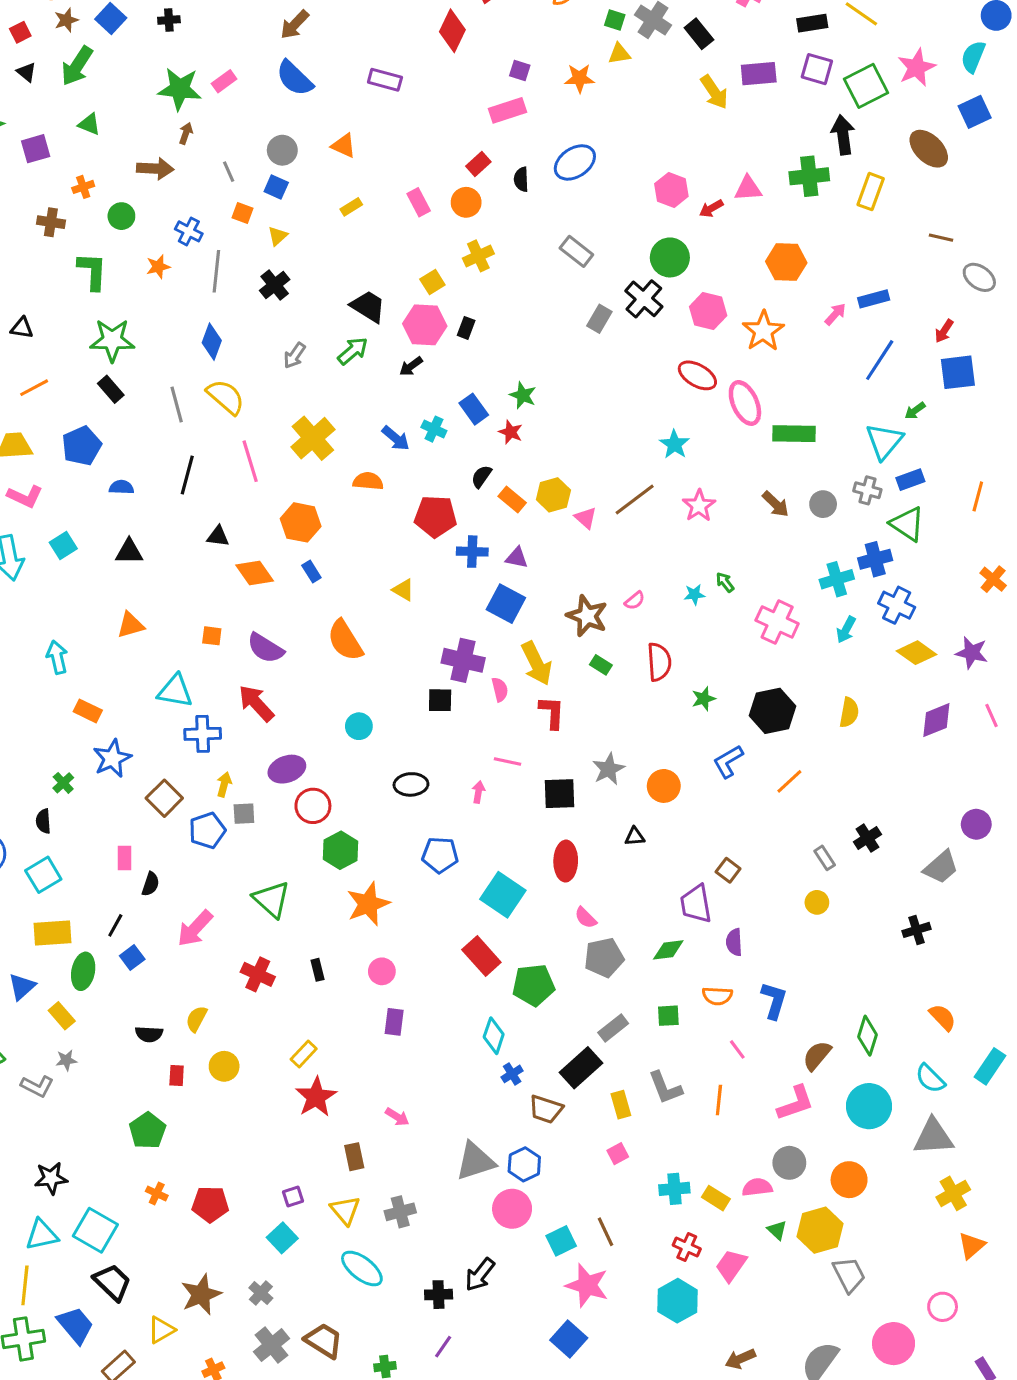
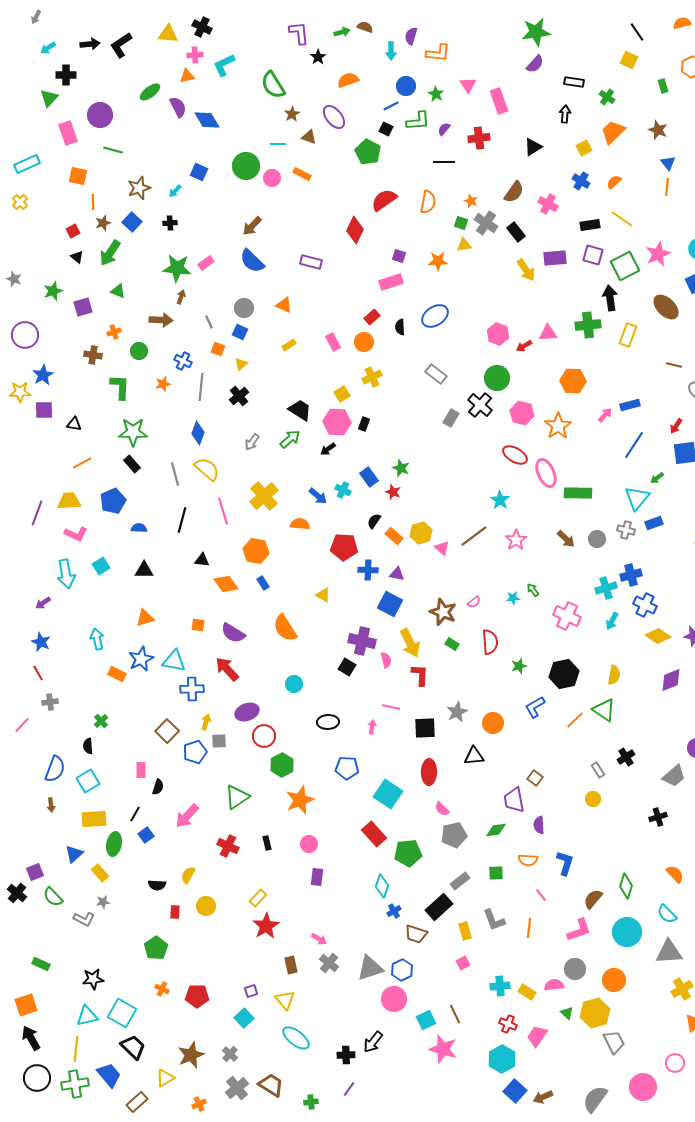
green triangle: (907, 524) -> (604, 710), moved
black square: (440, 700) -> (347, 667), turned 30
blue star: (112, 758) -> (141, 659), moved
black triangle: (635, 837) -> (474, 756), size x1.5
green triangle: (272, 899) -> (237, 797), turned 44
gray cross: (400, 1212) -> (329, 963), moved, turned -36
blue square: (569, 1339) -> (515, 1091), moved

